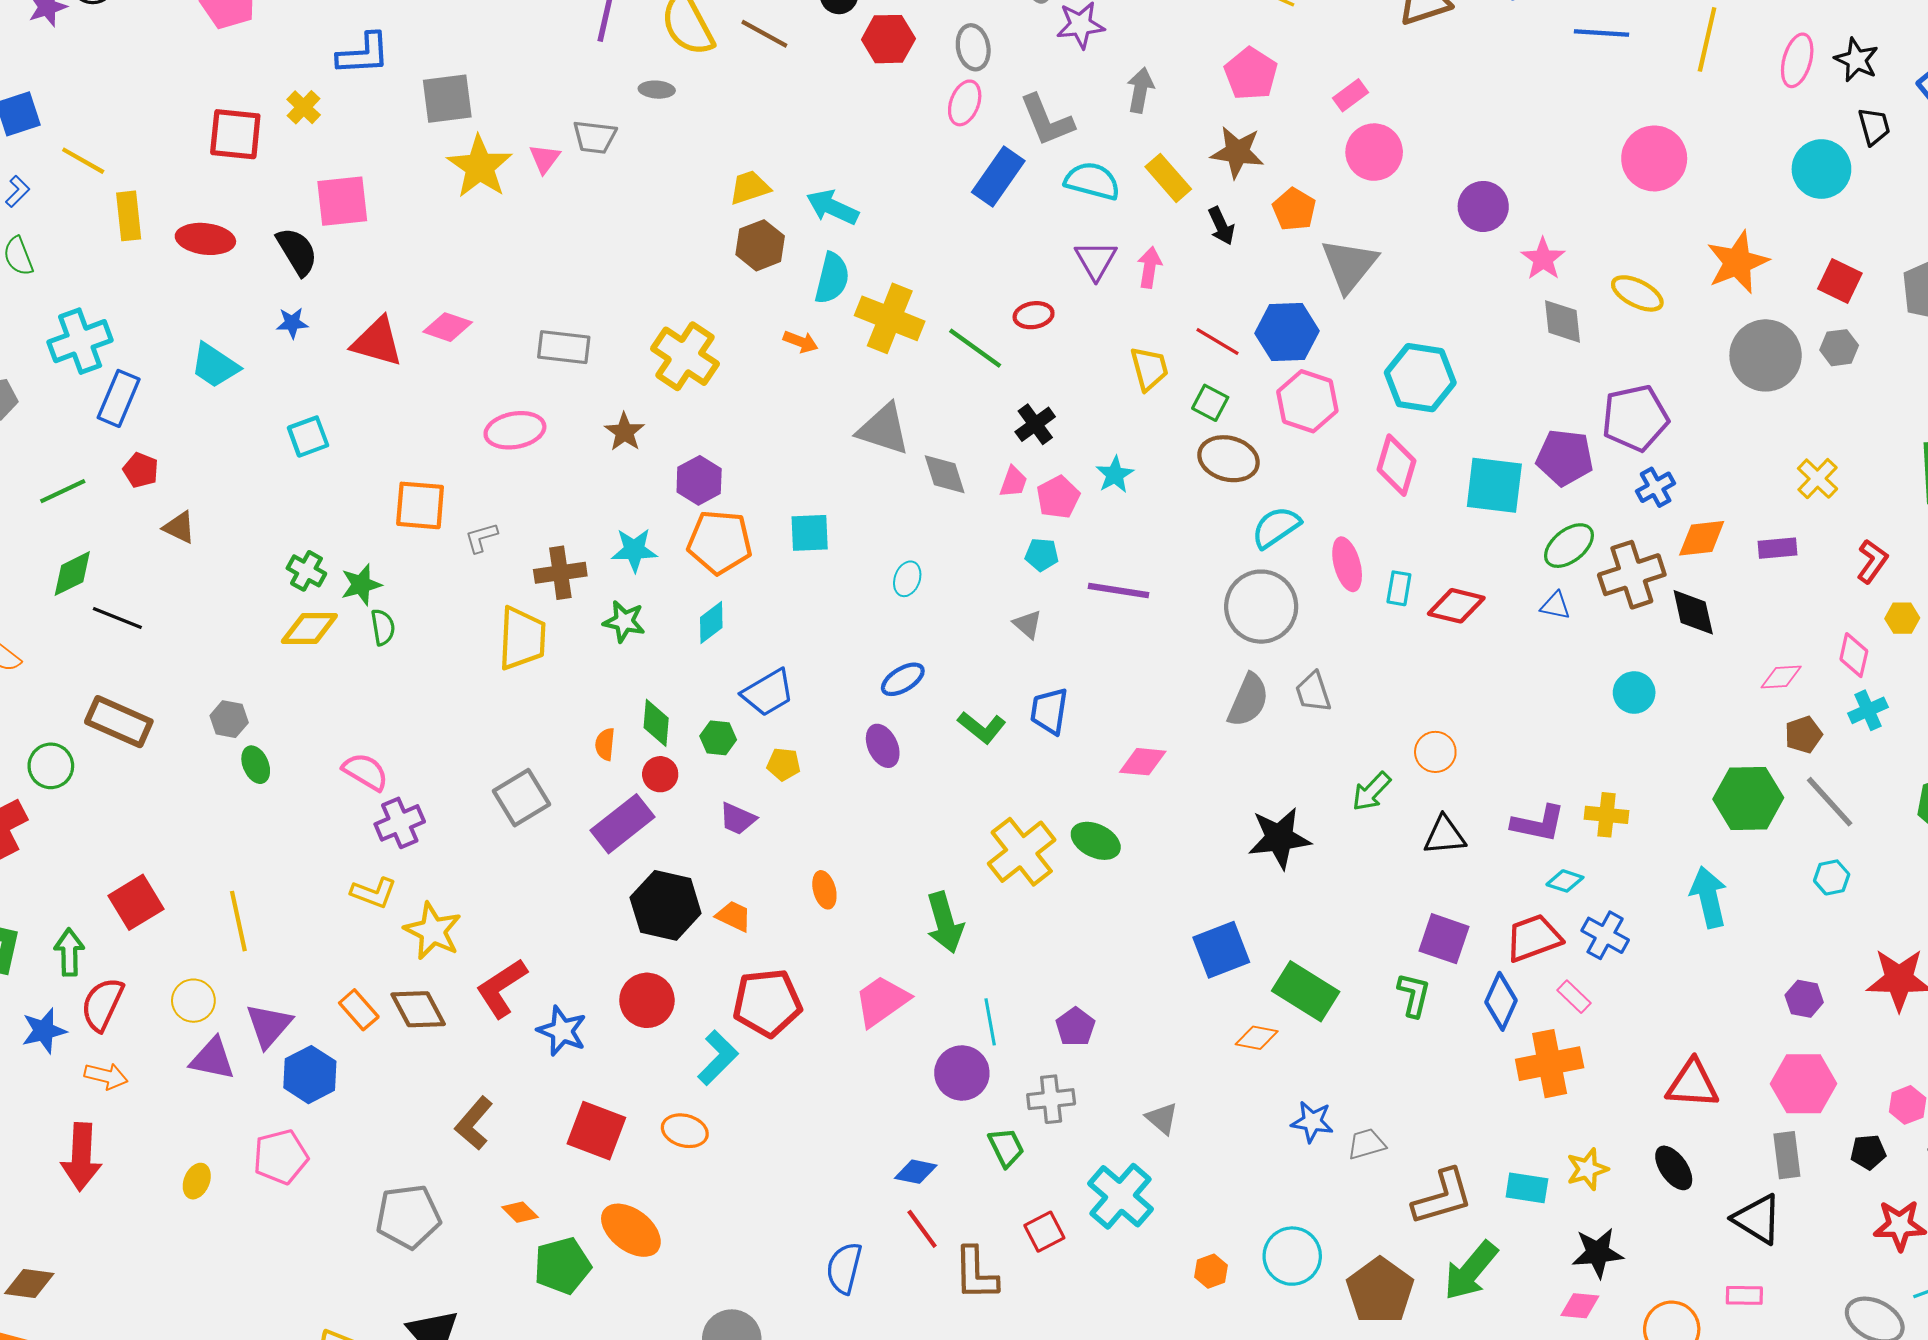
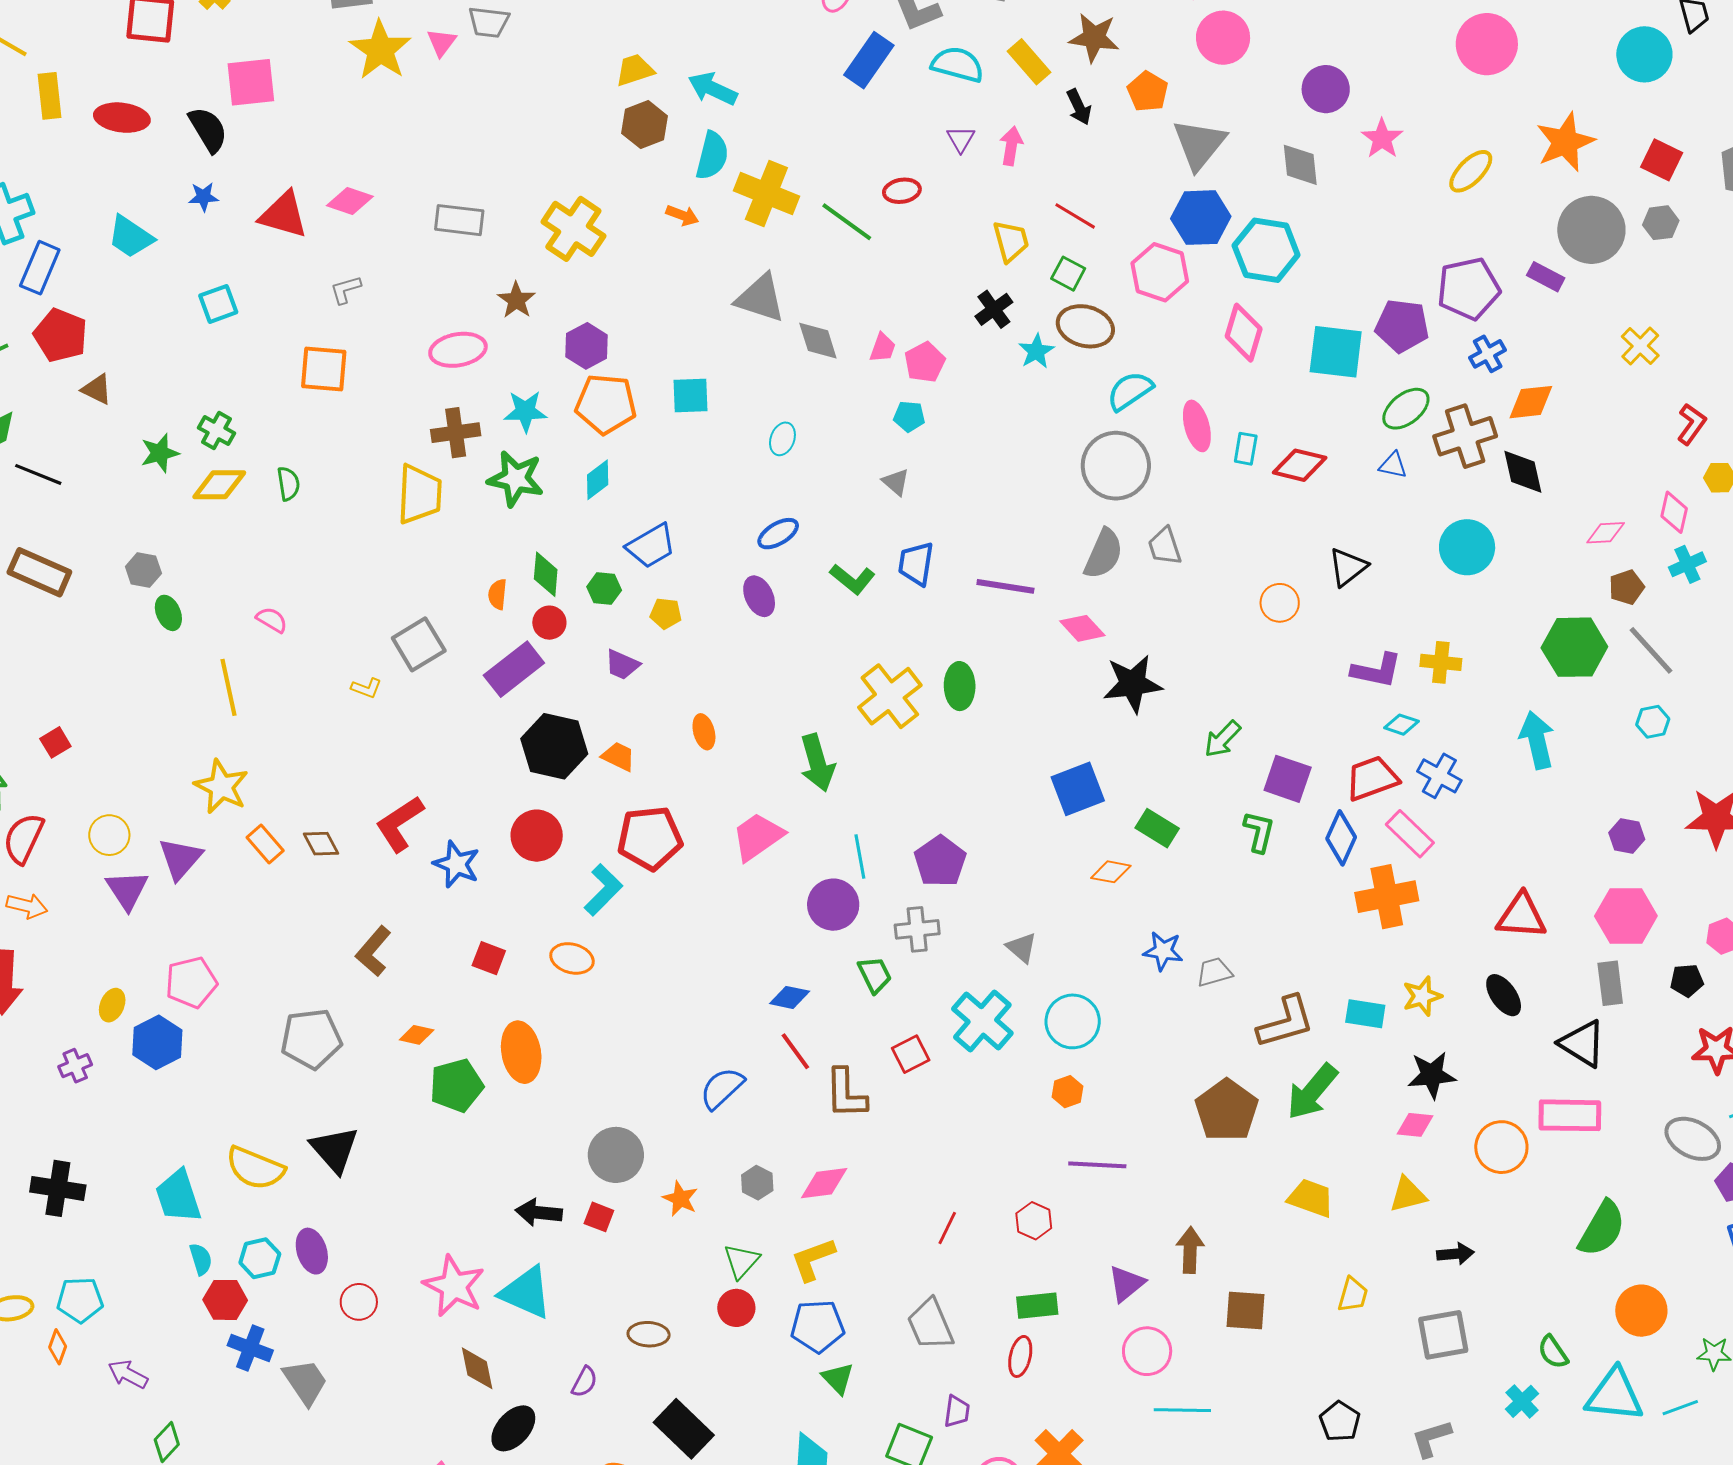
purple triangle: (1096, 260) -> (961, 139), size x0.7
yellow ellipse: (1637, 293) -> (1471, 171), turned -72
gray diamond: (1562, 321) -> (1300, 165), moved
blue hexagon: (1287, 332) -> (1201, 218), moved
black cross: (1035, 424) -> (994, 309), moved
pink ellipse: (515, 430) -> (458, 350), moved
red pentagon: (141, 470) -> (61, 335), size x1.6
cyan star: (1115, 475) -> (1036, 351), moved
gray L-shape: (481, 538) -> (346, 290), moved
purple rectangle: (1778, 548) -> (1546, 277), moved, turned 33
green star: (361, 585) -> (160, 453), moved
purple line: (1118, 591) -> (1005, 586), moved
green star: (624, 621) -> (516, 479), size x1.4
cyan circle: (1634, 693) -> (1467, 547), size x1.4
pink diamond: (1143, 762) -> (1082, 628), moved, turned 42
pink semicircle: (365, 772) -> (272, 620), size x0.7
green arrow: (1371, 791) -> (1222, 739), moved
purple cross: (400, 823) -> (75, 1066), moved, size x0.7
black triangle: (1445, 835) -> (1348, 567), moved, turned -33
green ellipse: (1096, 841) -> (960, 686), turned 63
yellow L-shape: (374, 893) -> (366, 688), moved, size x0.7
red square: (136, 902) -> (55, 742), size x0.6
yellow line: (238, 921) -> (228, 687), moved
yellow star: (433, 931) -> (221, 787), moved
green rectangle: (1306, 991) -> (1157, 828), size x0.7
pink rectangle: (1574, 997) -> (1410, 834), size x1.5
brown diamond: (418, 1009) -> (321, 844), size x0.7
purple pentagon: (1075, 1027) -> (940, 861), size x1.4
purple triangle: (212, 1059) -> (127, 890), turned 45
blue hexagon: (310, 1075) -> (157, 1042), moved
red square: (596, 1131) -> (489, 958), size x0.6
orange diamond: (520, 1212) -> (417, 1035), turned -32
orange ellipse: (631, 1230) -> (521, 1052), turned 42
cyan circle: (1292, 1256) -> (1073, 1021), moved
blue semicircle: (844, 1268) -> (722, 1088), turned 33
pink rectangle: (1744, 1295) -> (1570, 1115), size x1.8

